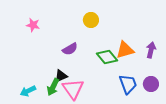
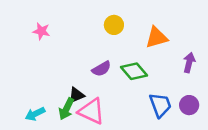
purple semicircle: (70, 49) -> (101, 69), moved
orange triangle: (125, 50) -> (157, 37), moved
pink triangle: (73, 89) -> (91, 111), turned -30

